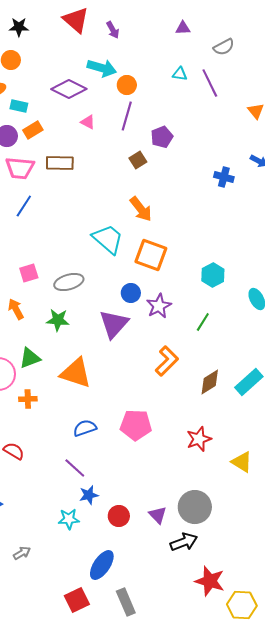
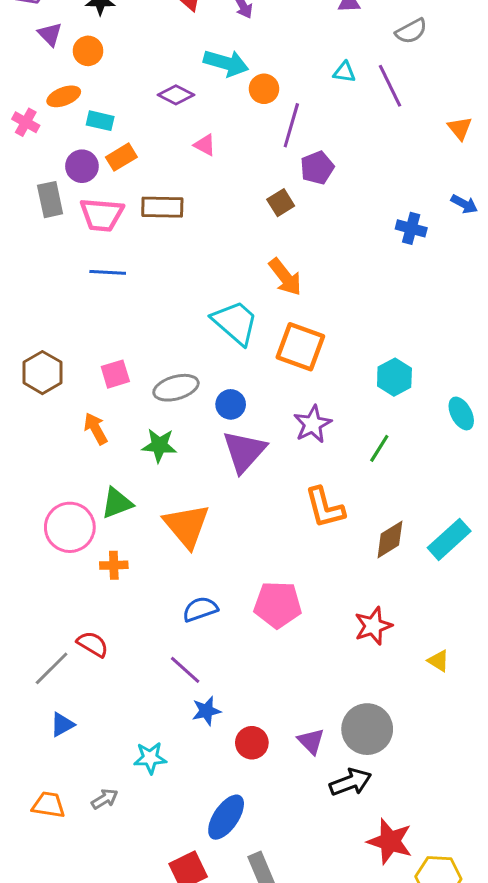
purple diamond: (69, 89) -> (176, 95), size x0.7
purple line: (127, 116) -> (291, 125), moved
blue line: (24, 206) -> (108, 272), turned 60
blue circle: (131, 293) -> (231, 404), moved
orange L-shape: (167, 361) -> (325, 508), turned 120
orange triangle: (76, 373) -> (187, 526), turned 32
yellow triangle: (242, 462) -> (438, 661), size x0.7
cyan star: (69, 519) -> (150, 758), moved

